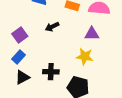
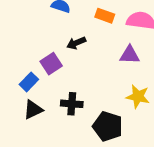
purple square: (20, 35) -> (51, 64), moved
yellow star: (85, 56) -> (138, 97), moved

